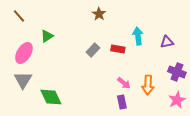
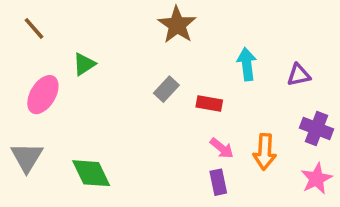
brown star: (99, 14) -> (177, 25), size x1.5
red rectangle: (118, 49) -> (209, 104), moved
gray triangle: (23, 80) -> (27, 157), moved

